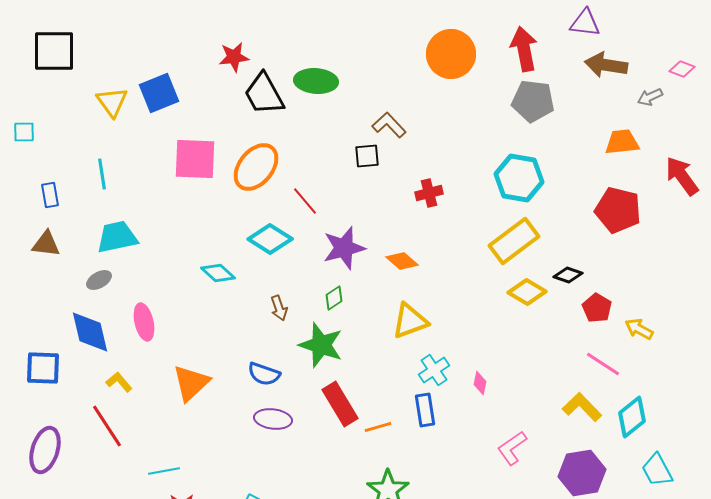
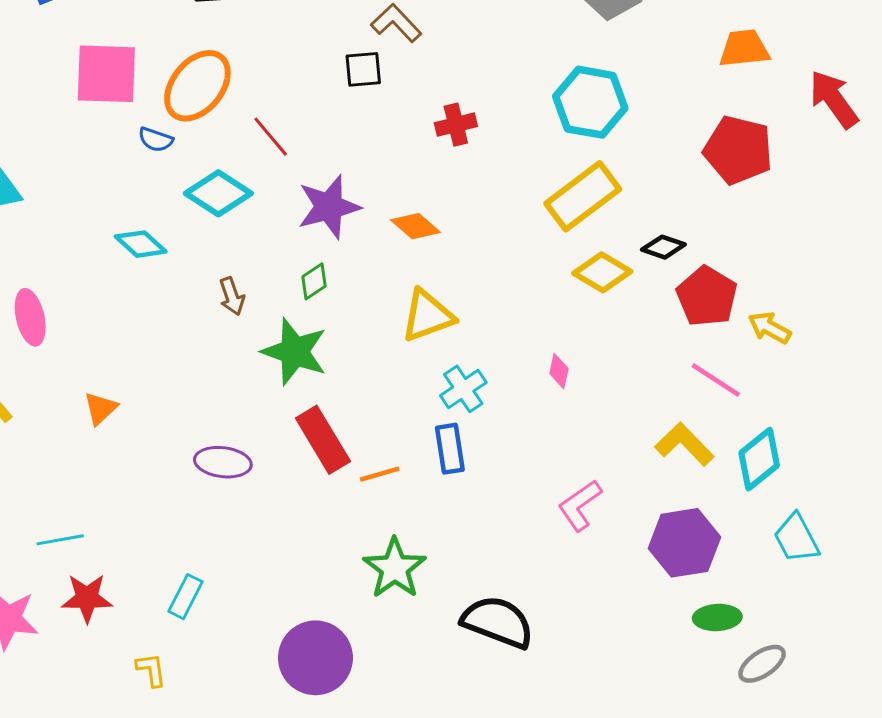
red pentagon: (597, 308) -> (707, 296), size x1.4
blue semicircle: (264, 374) -> (156, 140), moved, size x0.7
orange triangle: (191, 383) -> (100, 408), size x0.6
pink diamond: (480, 383) -> (559, 371), moved

